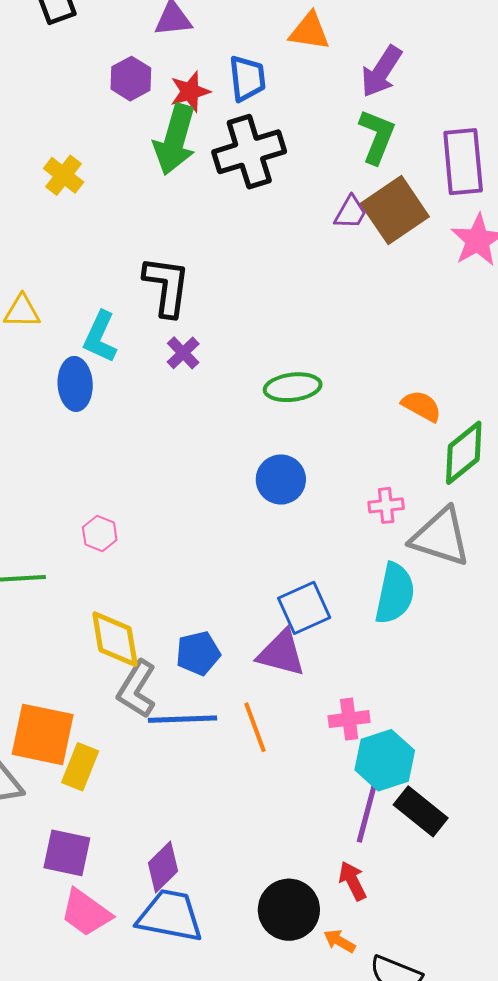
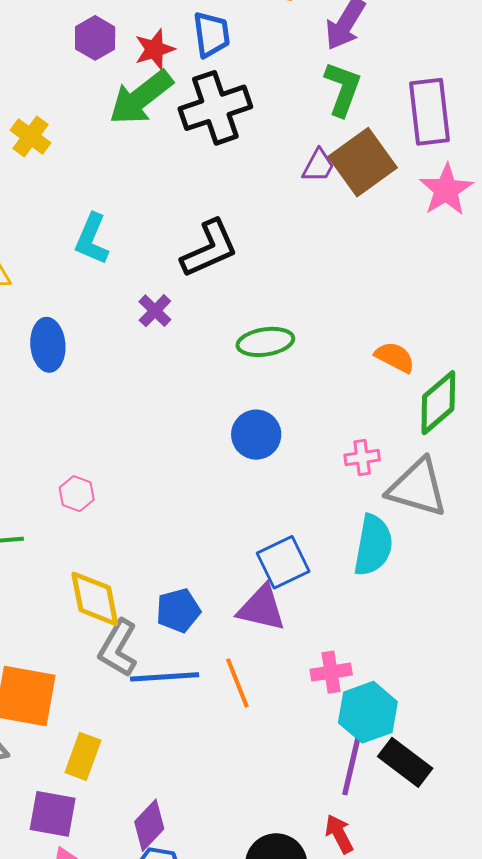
green arrow: (175, 139) -> (141, 98), turned 38
black L-shape: (167, 286) -> (210, 249), moved, turned 60
cyan L-shape: (100, 337) -> (92, 239), moved
yellow rectangle: (80, 767) -> (83, 756), moved

